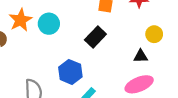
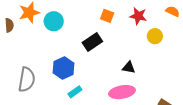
yellow circle: (154, 34) -> (155, 36), moved

